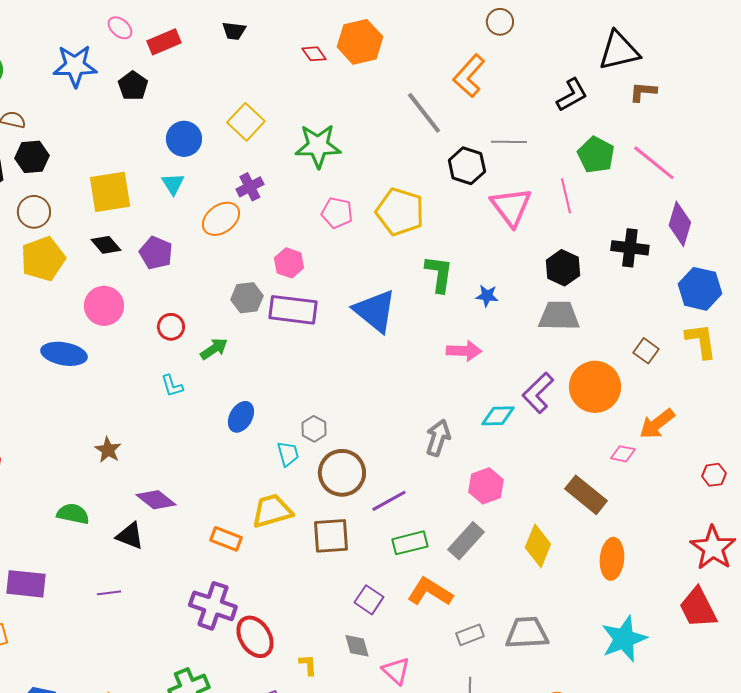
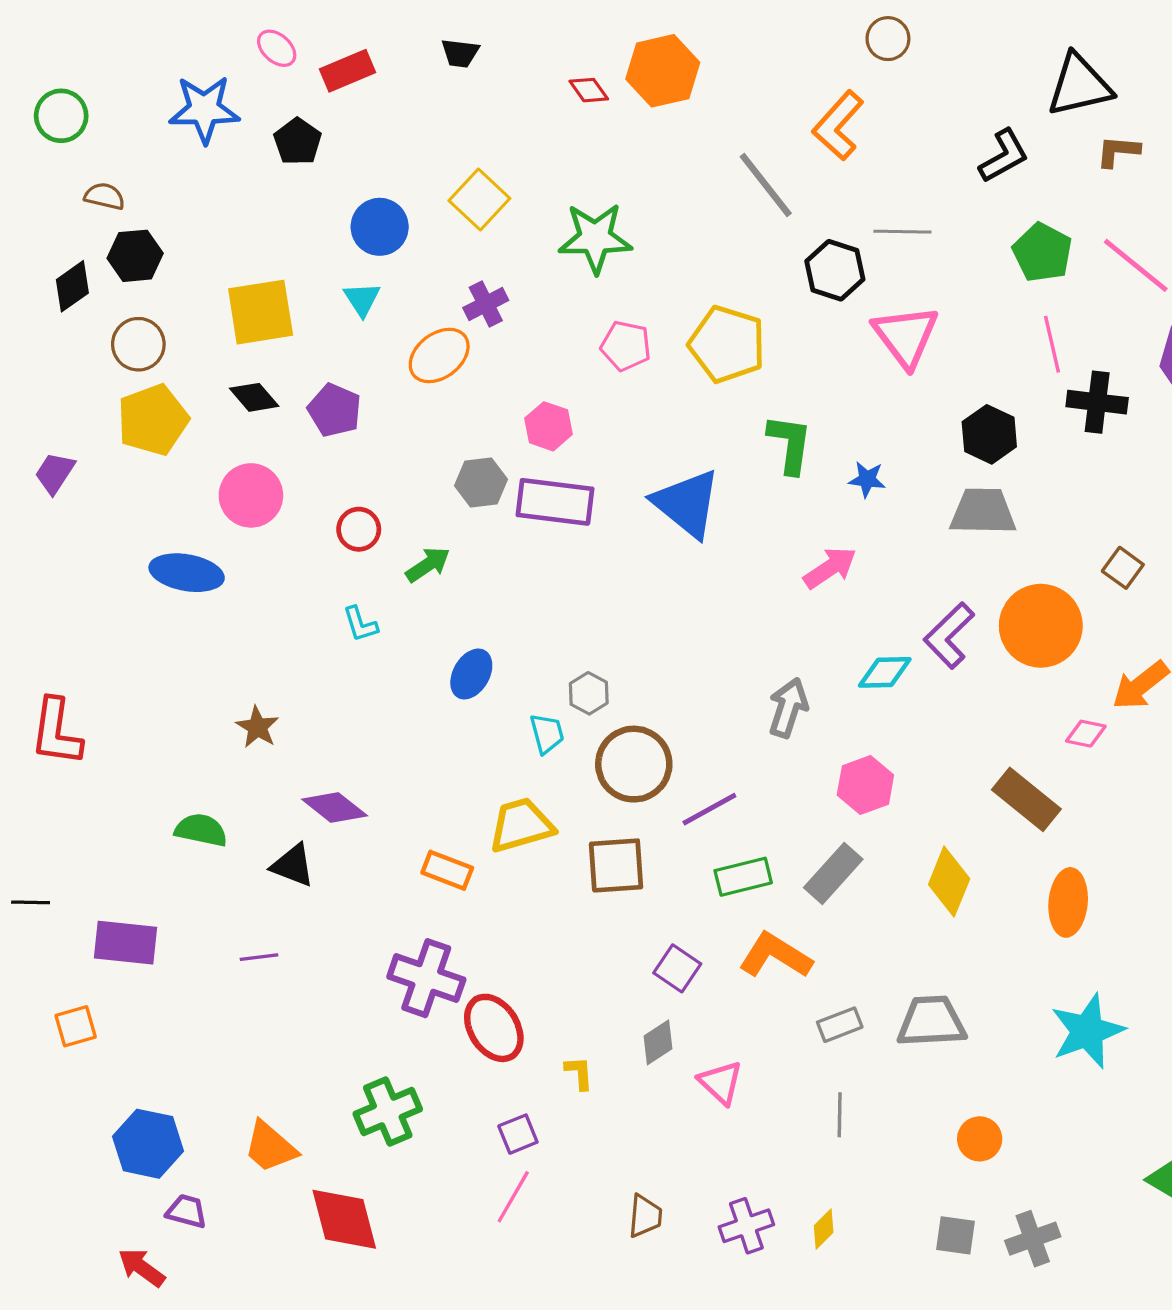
pink line: (566, 196) -> (1052, 344), moved
pink arrow: (464, 351) -> (830, 568), turned -36
gray diamond: (357, 646) -> (658, 1042), turned 72

